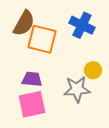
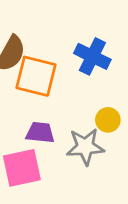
purple trapezoid: (32, 79) -> (40, 133), moved

